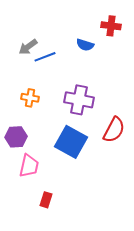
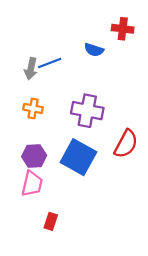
gray arrow: (28, 47) -> (31, 69), moved, turned -42
purple hexagon: (16, 137) -> (34, 156), moved

